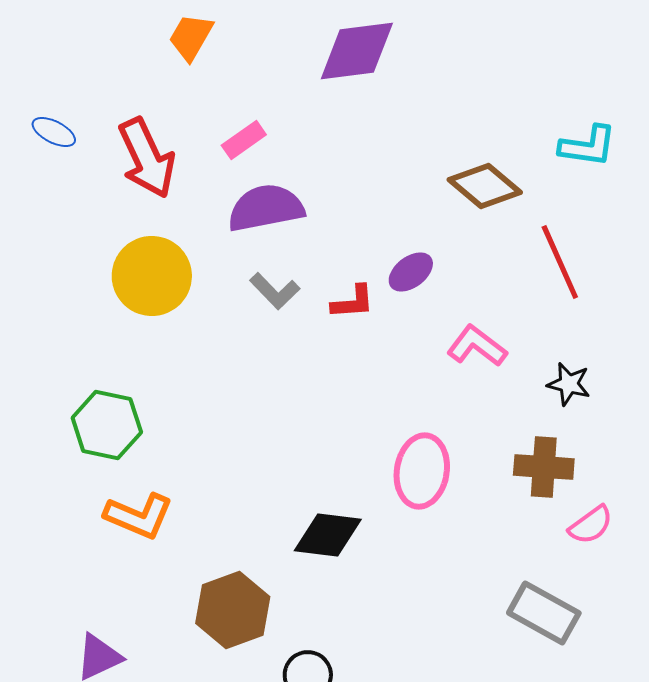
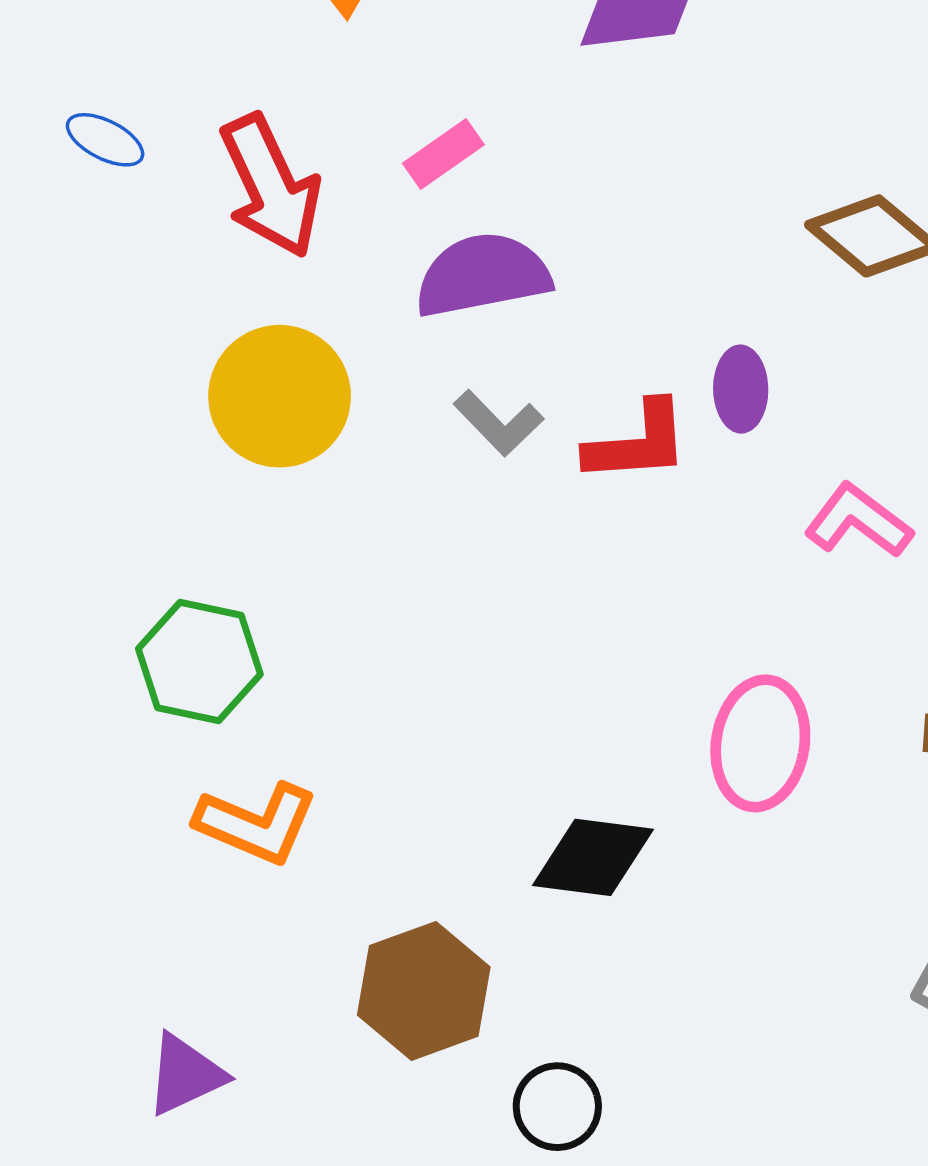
purple ellipse: (411, 272) -> (741, 389), turned -54
red L-shape: (353, 302) -> (637, 442), size x1.4

